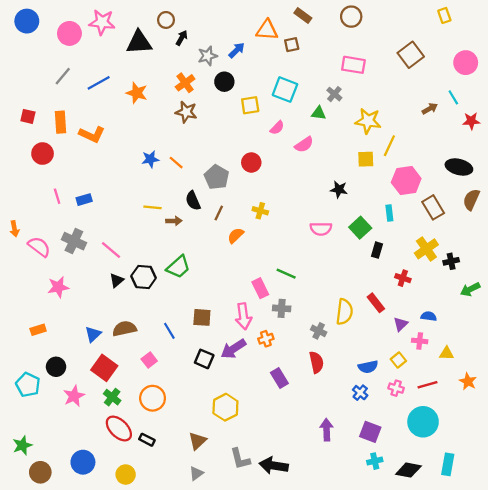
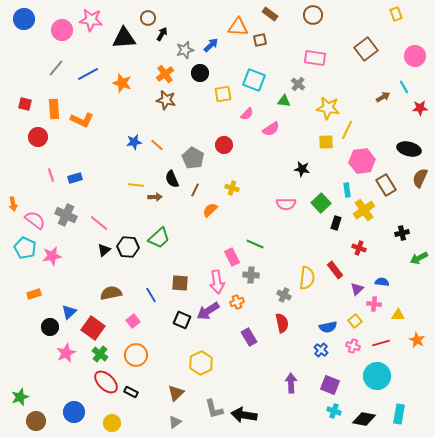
yellow cross: (426, 249) -> (364, 210), moved
blue triangle: (93, 334) -> (69, 312), moved
cyan pentagon: (28, 385) -> (25, 248), moved
cyan cross: (375, 461) -> (334, 411), turned 32

